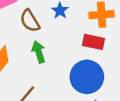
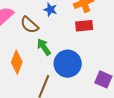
blue circle: (87, 77) -> (68, 64), moved

